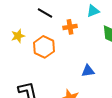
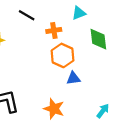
orange hexagon: (44, 47) -> (63, 55), moved

